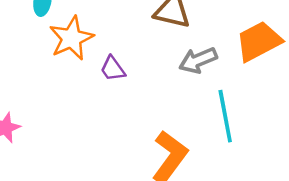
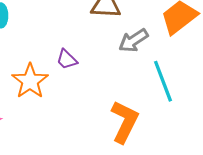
orange star: (71, 38) -> (30, 81), moved

